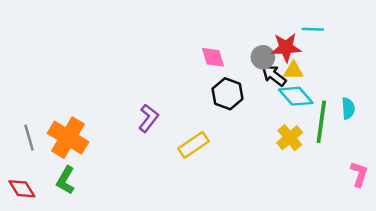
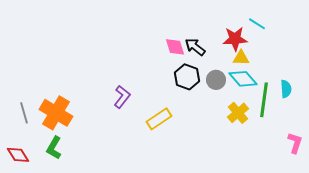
cyan line: (313, 29) -> (257, 24), turned 30
gray circle: (263, 57) -> (216, 80), moved
black arrow: (274, 75) -> (195, 47), moved

